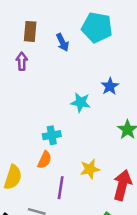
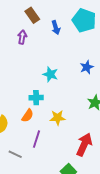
brown rectangle: (30, 31) -> (32, 15), turned -49
cyan star: (81, 102) -> (50, 74), moved
yellow star: (90, 169) -> (58, 118), moved

